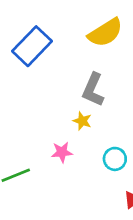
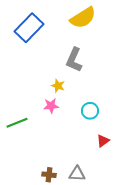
yellow star: (82, 121) -> (58, 86), moved

